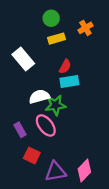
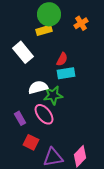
green circle: (51, 18) -> (49, 14), size x1.5
yellow rectangle: (57, 39) -> (44, 30), moved

